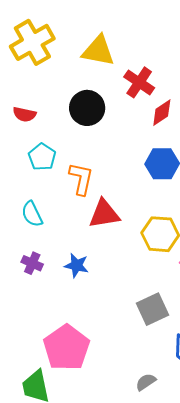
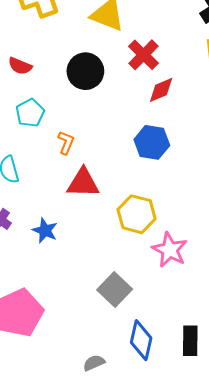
orange L-shape: (81, 179) -> (66, 143), size x0.7
gray square: (153, 309) -> (115, 290), turned -32

